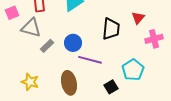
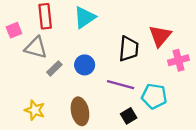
red triangle: (138, 18) -> (160, 36), size x1.5
purple line: (90, 60) -> (121, 85), moved
cyan pentagon: (133, 70) -> (154, 96), turned -30

